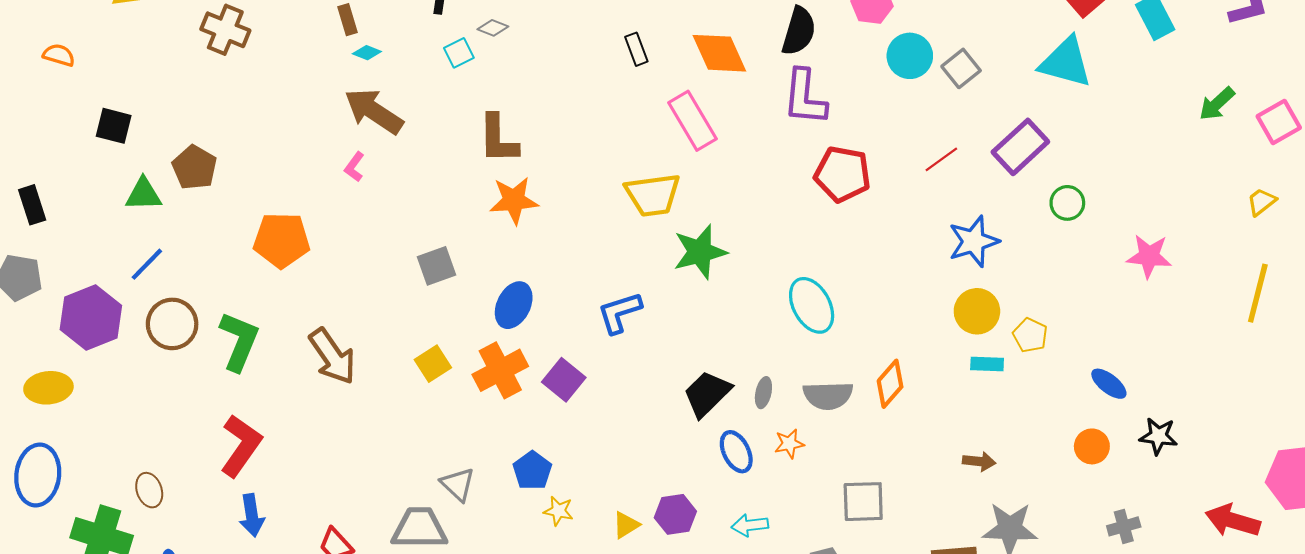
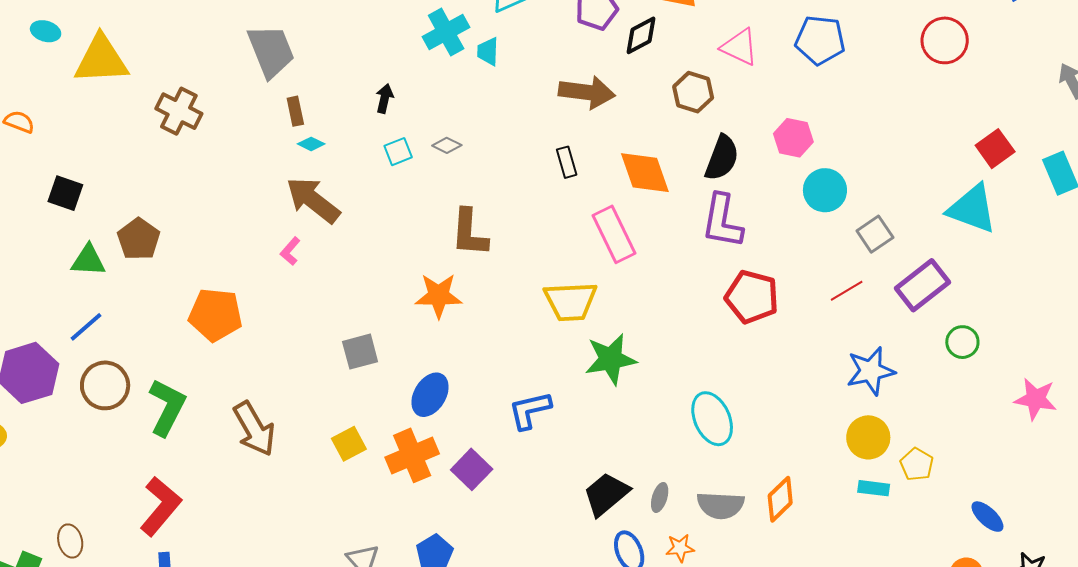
gray diamond: (493, 28) -> (447, 145), moved
gray square: (961, 68) -> (875, 234), moved
brown L-shape: (498, 139) -> (469, 233), moved

